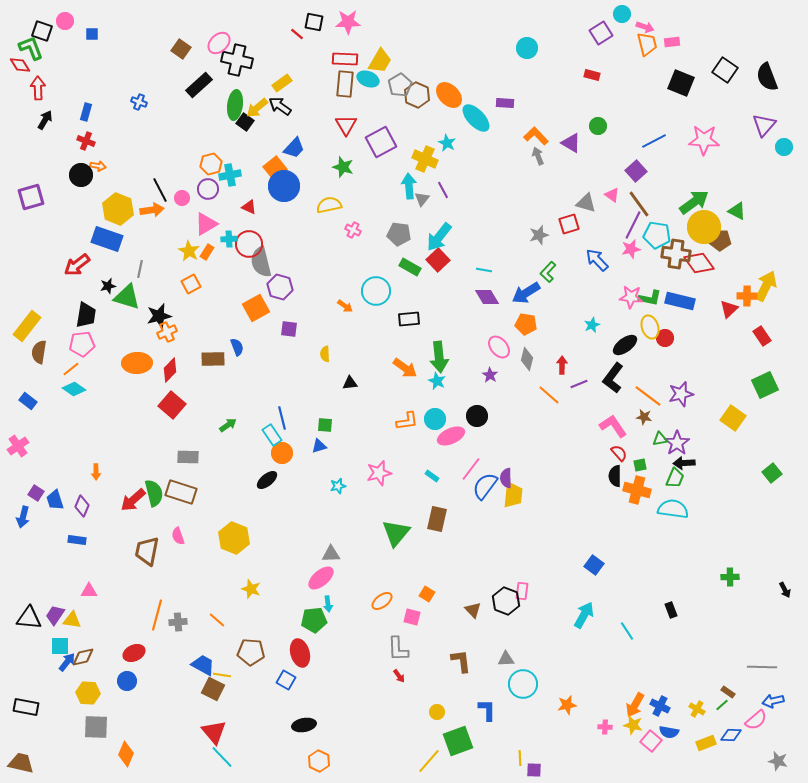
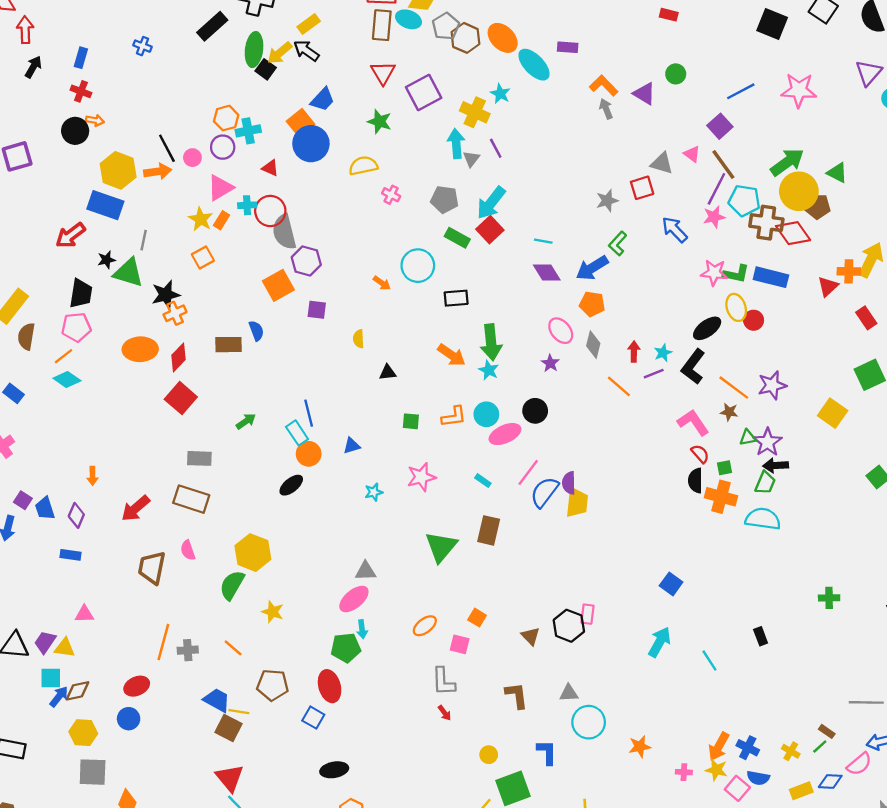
cyan star: (592, 325) -> (663, 353), moved
green square: (325, 425) -> (411, 421), moved
green semicircle: (154, 493) -> (232, 585), moved, turned -136

